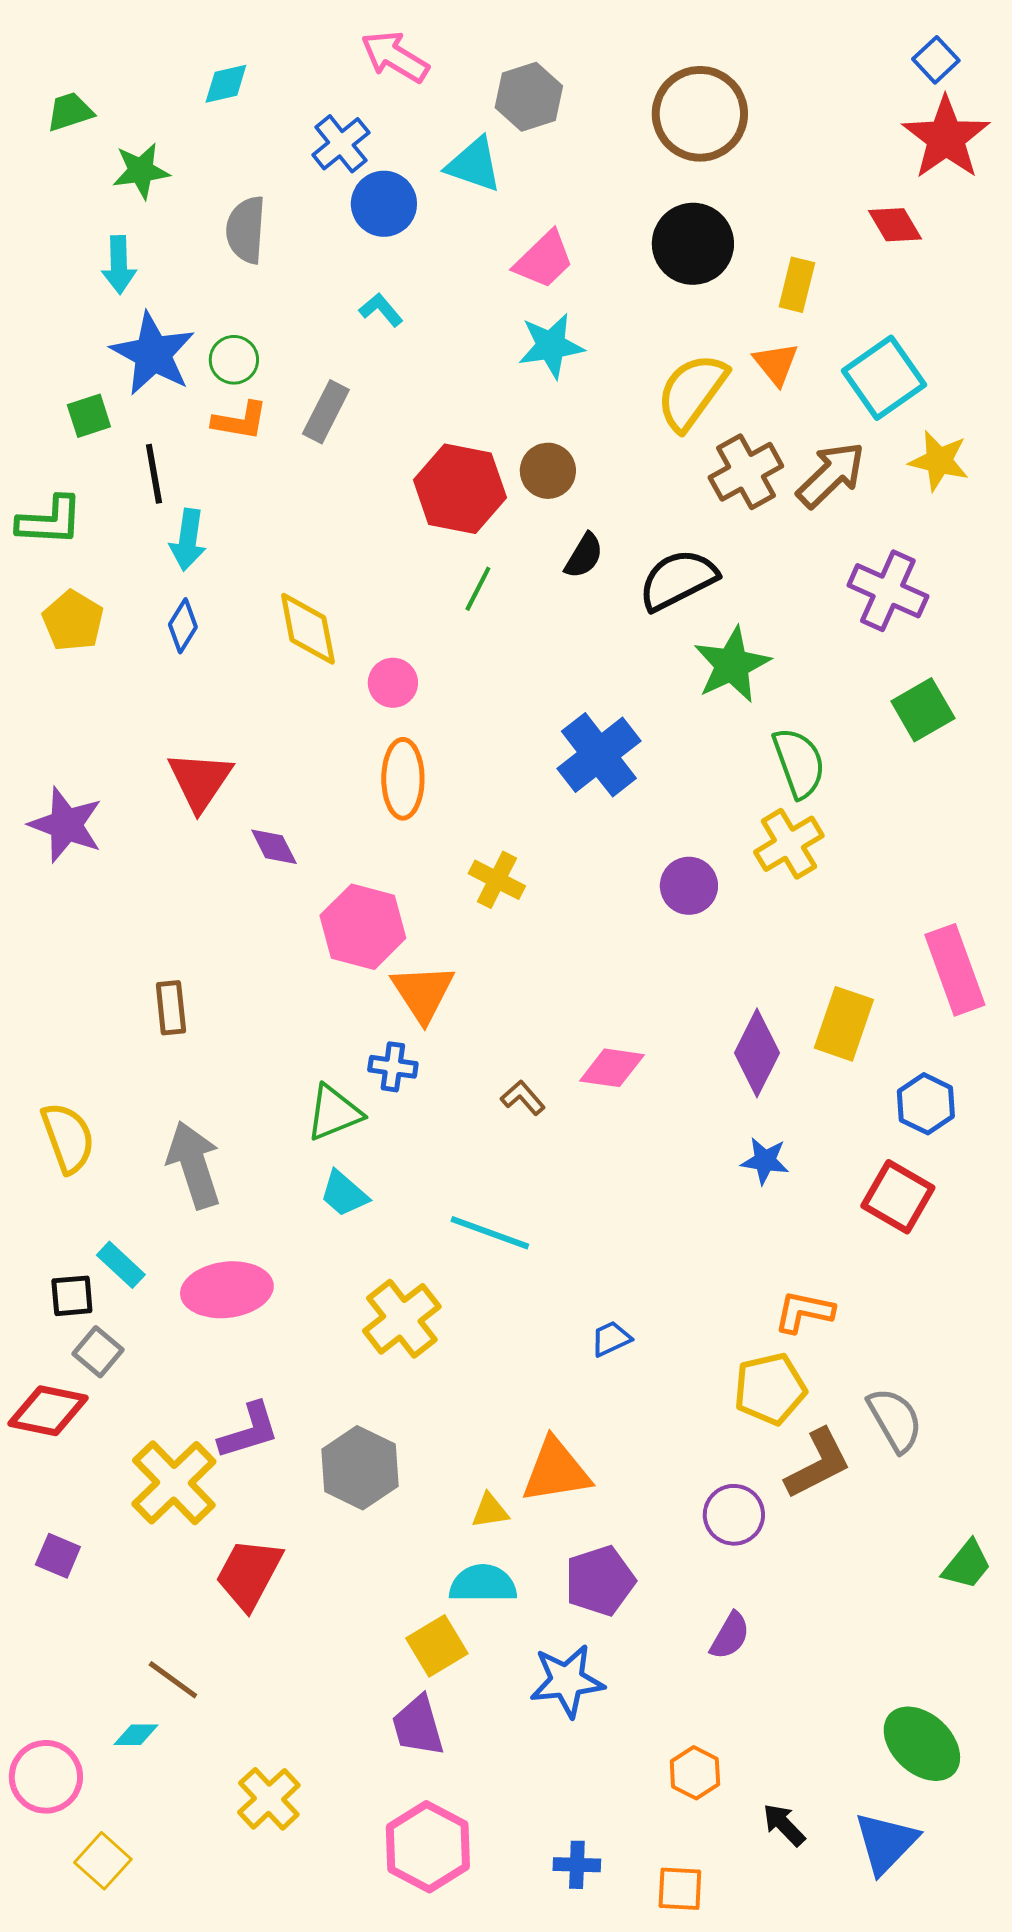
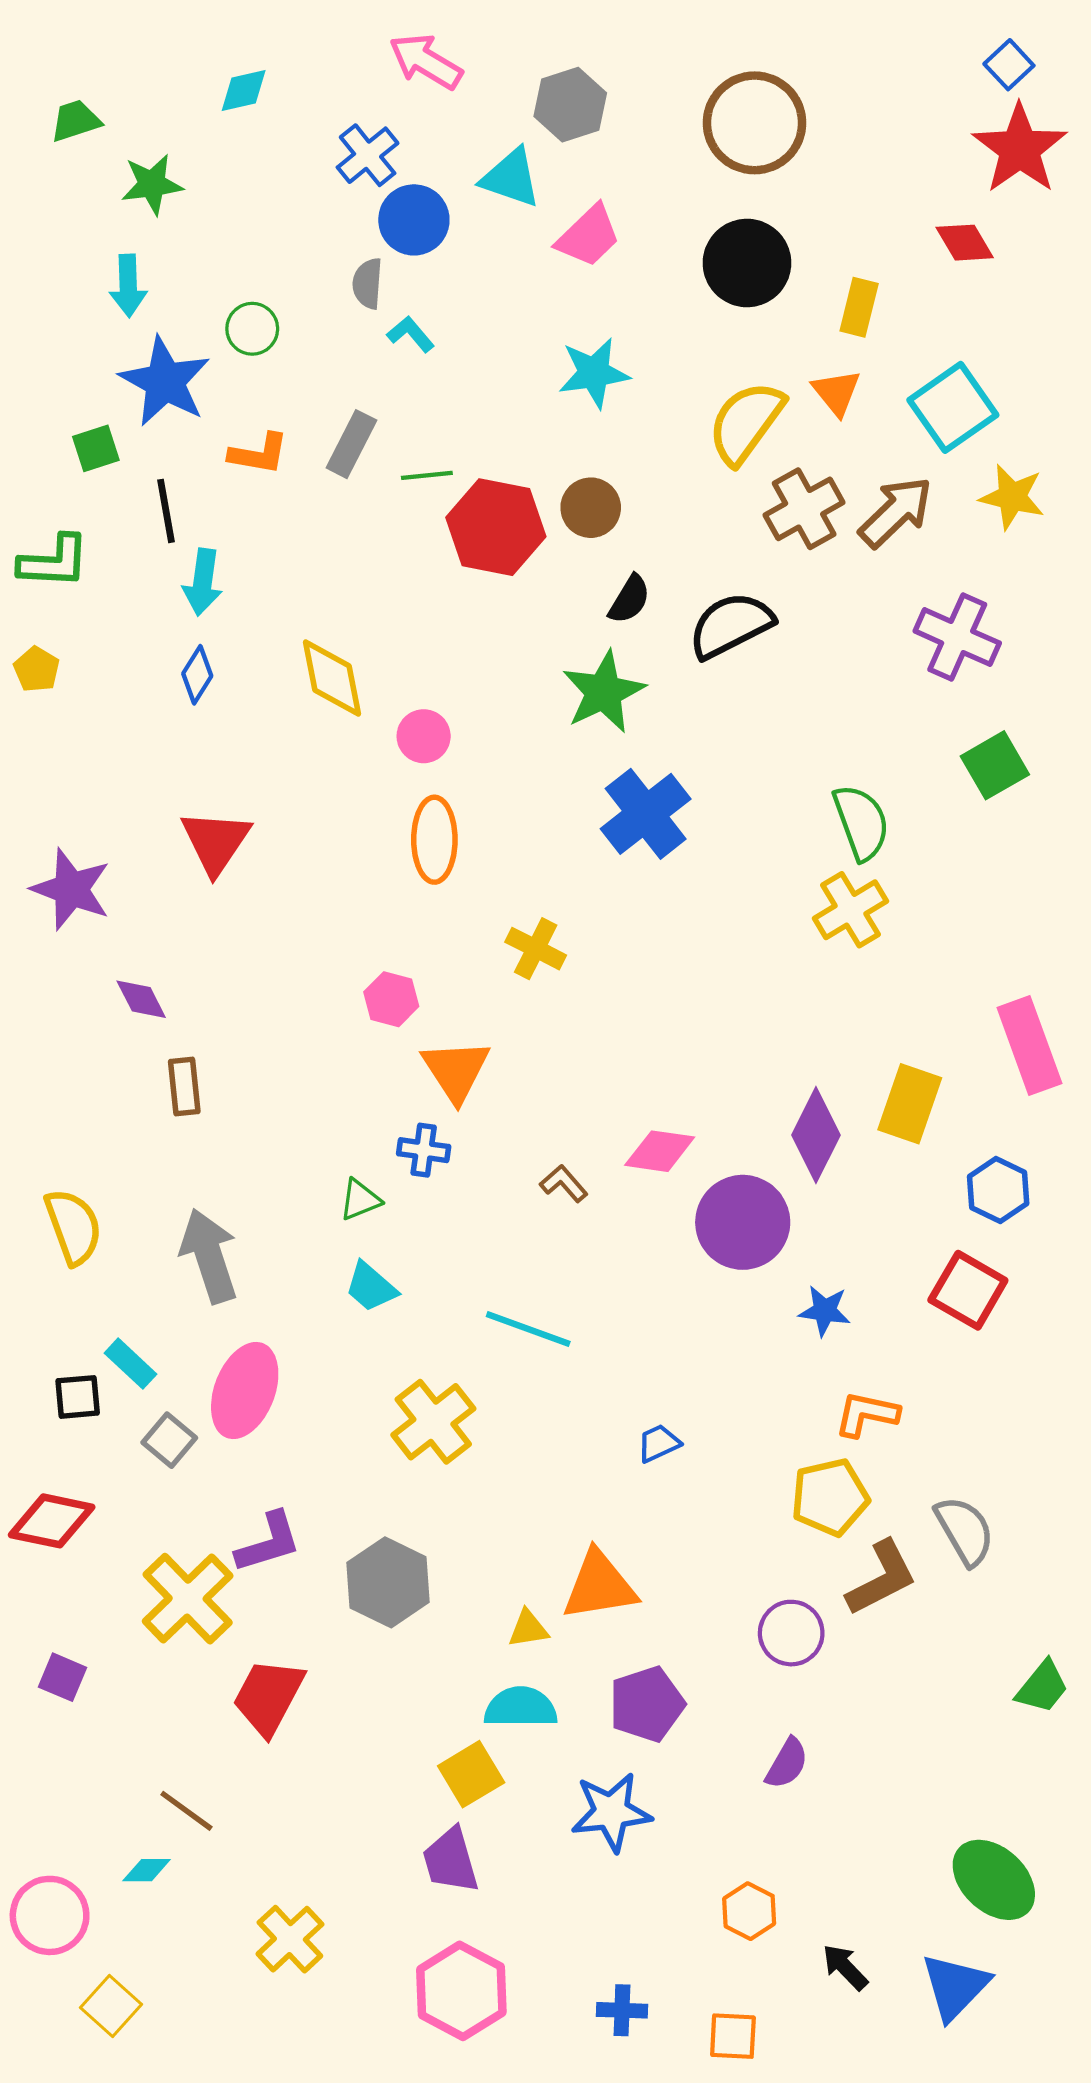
gray semicircle: (246, 230) -> (368, 283), moved, size x0.7
pink trapezoid: (544, 260) -> (589, 236), moved
green circle: (234, 360) -> (252, 329), moved
green line: (478, 589) -> (427, 475), moved, turned 57
yellow pentagon: (73, 621) -> (37, 669), moved, size x0.7
green star: (732, 665) -> (604, 692), moved
purple diamond: (274, 847) -> (141, 999), moved
purple circle: (689, 886) -> (743, 1222), moved, size x1.5
pink hexagon: (363, 927) -> (391, 999), size x0.6
green triangle: (334, 1113) -> (360, 1200), size x0.7
blue star: (765, 1161) -> (825, 1311), moved
pink ellipse: (227, 1290) -> (245, 1390), turned -62
gray square: (98, 1352) -> (169, 1440), moved

